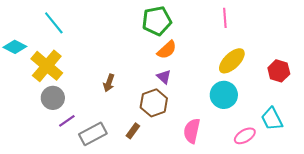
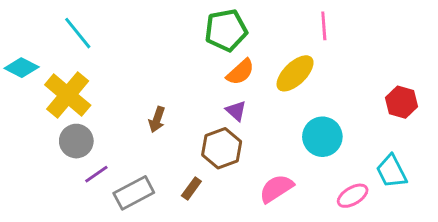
yellow ellipse: (232, 61) -> (295, 73), moved
pink semicircle: (192, 131) -> (276, 189), turned 45

